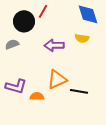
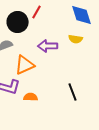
orange triangle: (57, 79) -> (25, 65), moved
black line: (79, 91) -> (73, 92), turned 60

